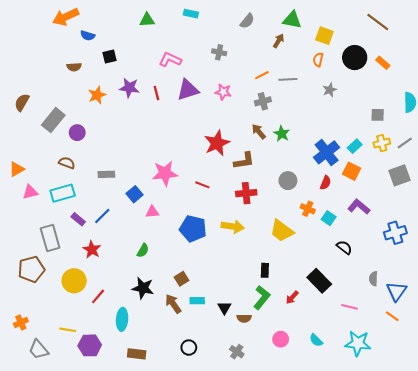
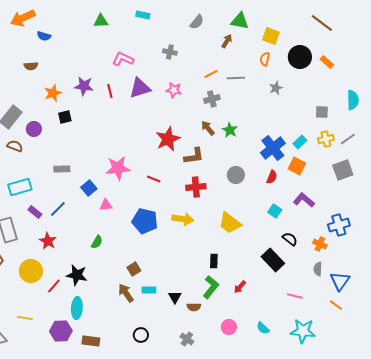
black square: (110, 56) -> (65, 117), moved
brown semicircle: (67, 163) -> (15, 146), moved
orange cross: (308, 209) -> (320, 244), moved
black rectangle: (319, 281) -> (273, 260), moved
black star: (143, 288) -> (77, 275), moved
purple hexagon: (90, 345) -> (61, 331), moved

